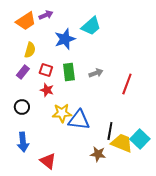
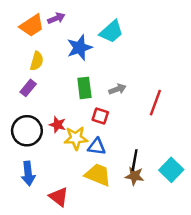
red square: (46, 70) -> (100, 116), moved
red star: (47, 90) -> (57, 125), moved
black circle: (22, 107) -> (27, 131), size x1.6
blue triangle: (79, 120) -> (97, 147), size x0.7
yellow trapezoid: (122, 143) -> (98, 175), moved
brown star: (98, 154) -> (135, 176), moved

